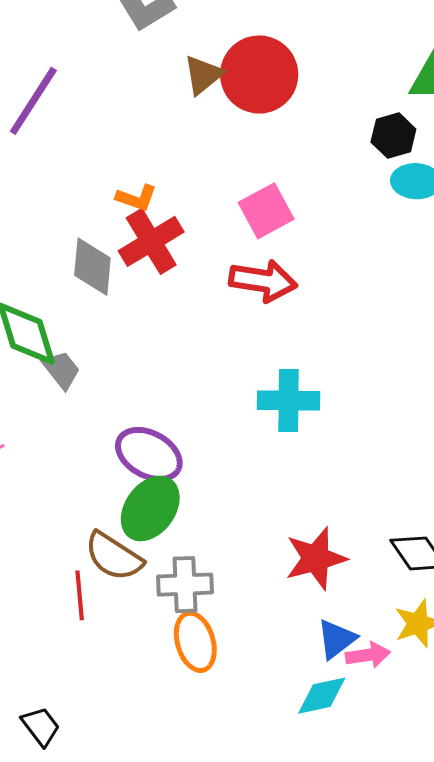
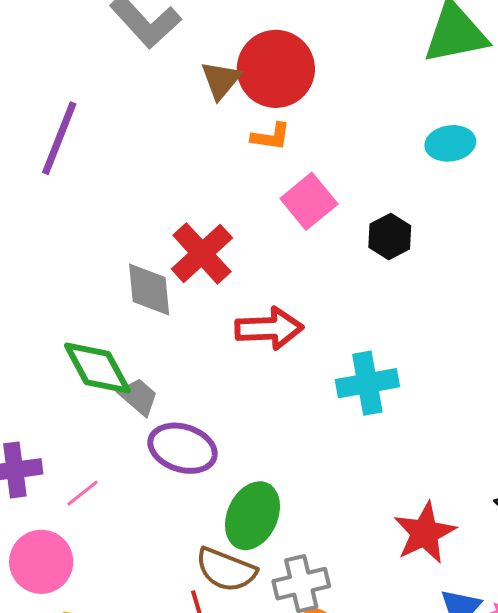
black hexagon: (393, 136) -> (390, 237), moved
orange L-shape: (136, 198) -> (271, 137), moved
red arrow: (263, 281) -> (269, 328), moved
purple ellipse: (149, 454) -> (183, 448), moved

